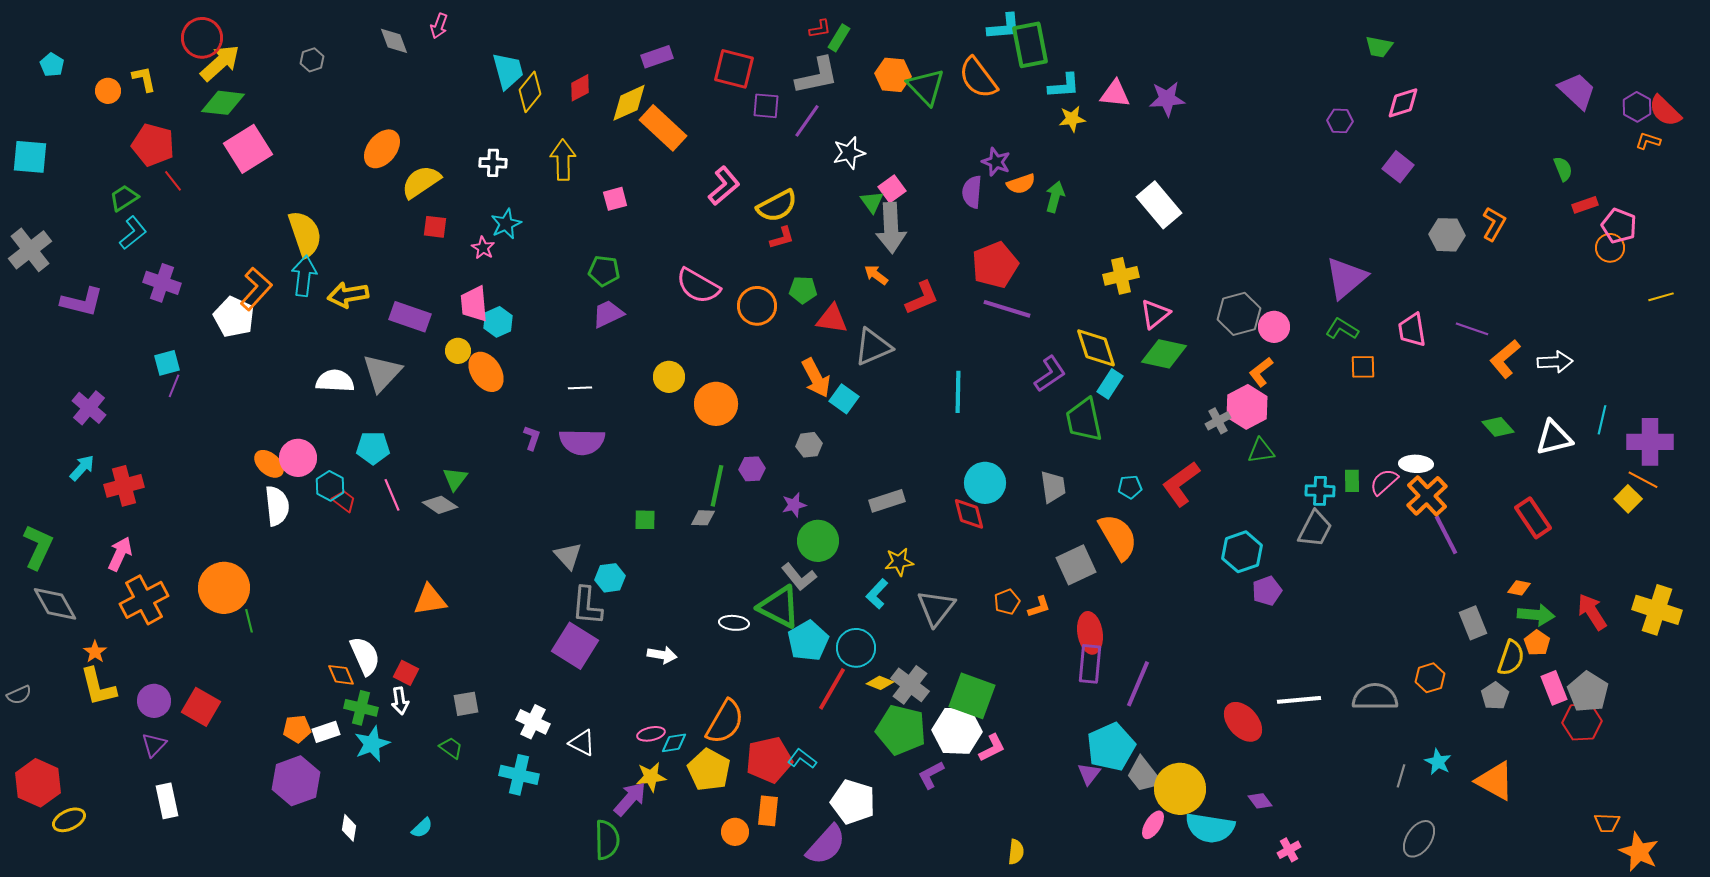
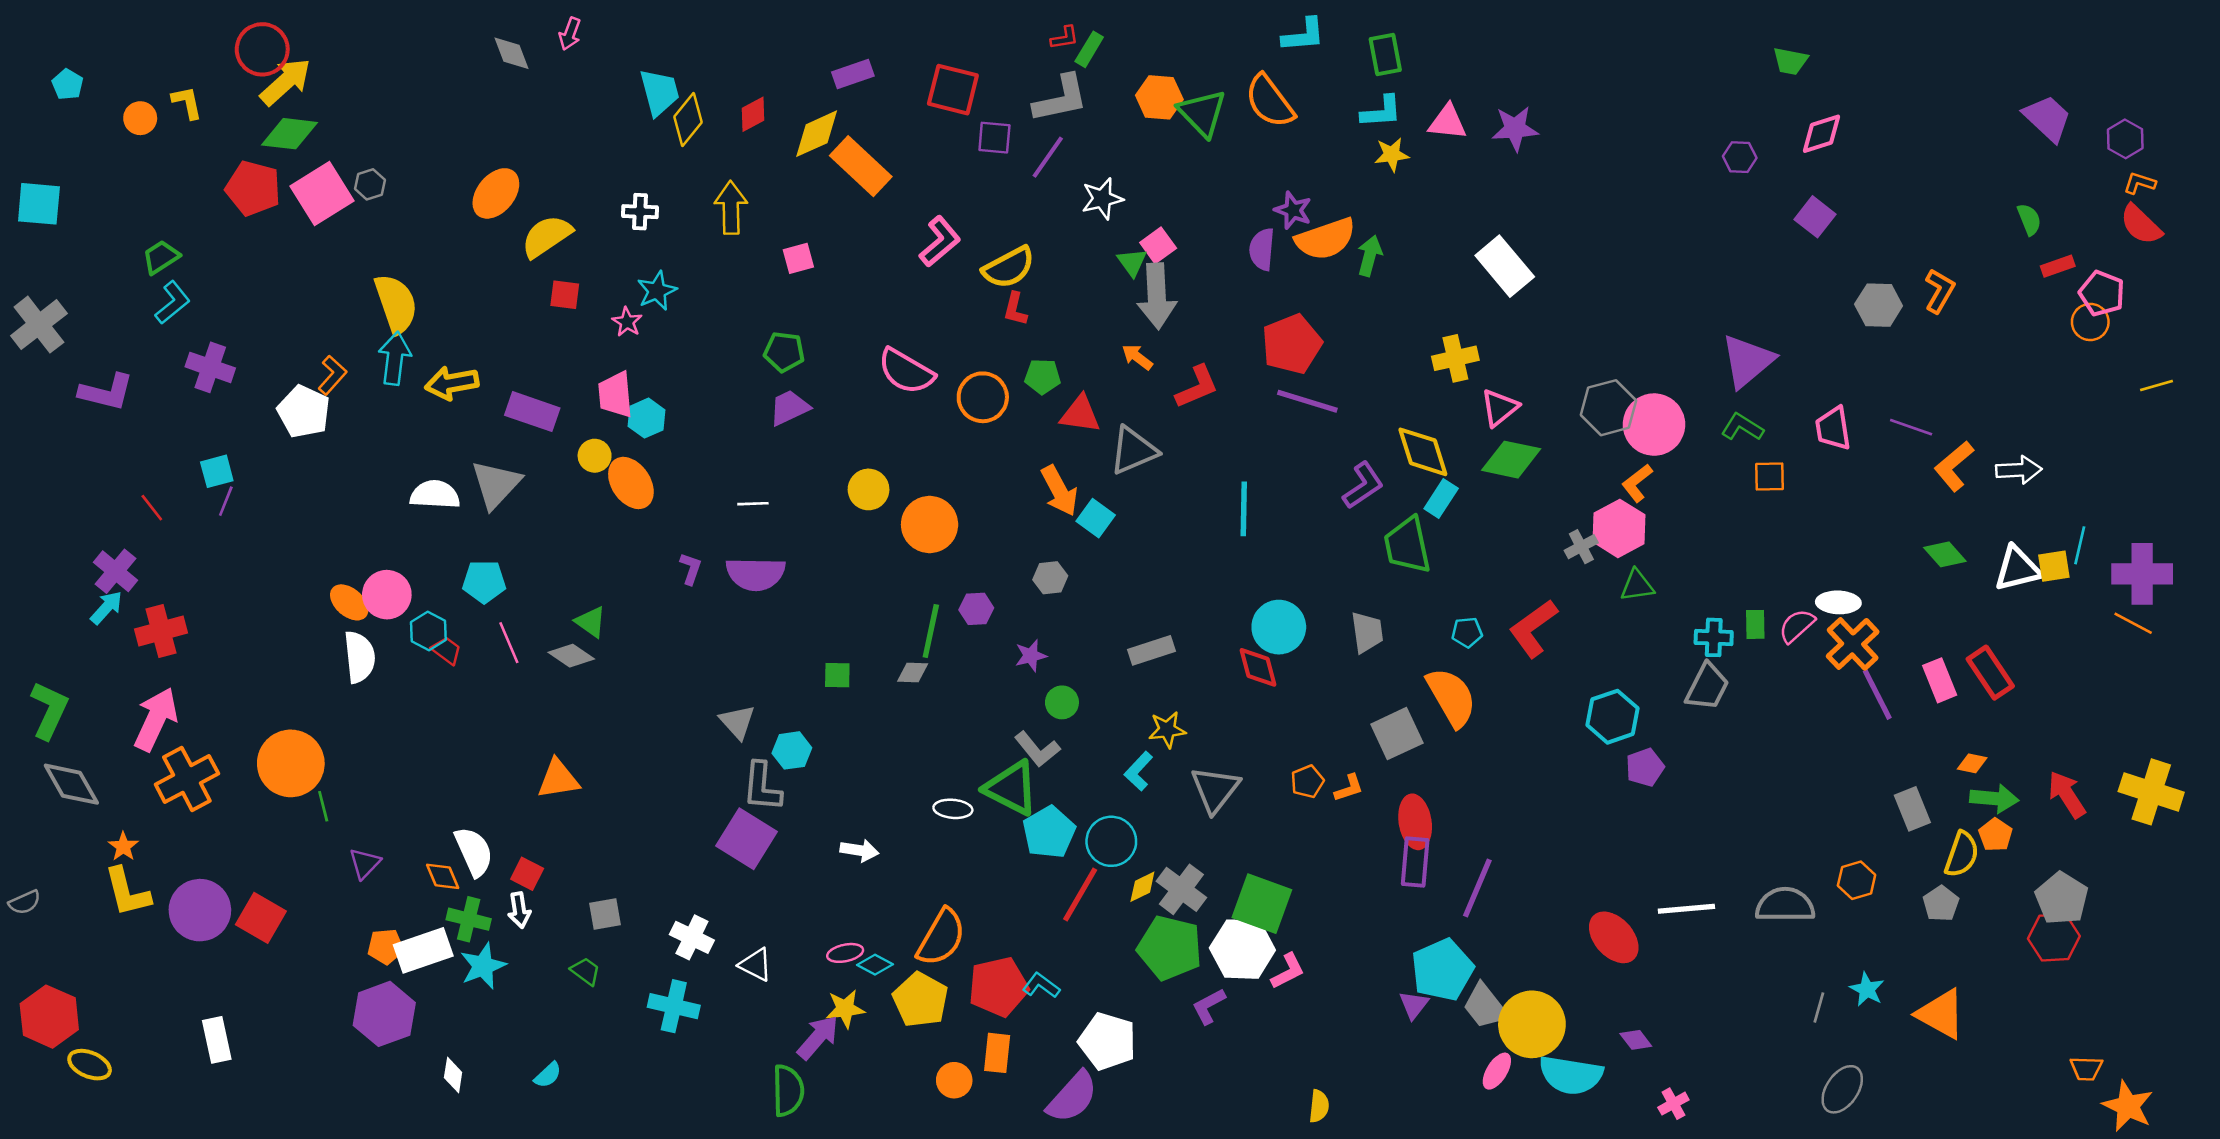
green rectangle: (1030, 45) -> (1385, 55), moved, size x0.7
gray hexagon: (312, 60) -> (370, 184), moved
red semicircle: (1665, 111) -> (2141, 225), moved
red pentagon: (153, 145) -> (253, 188), moved
red line: (173, 181) -> (152, 508), moved
orange semicircle: (1021, 184) -> (1326, 239), size x1.6
red L-shape: (782, 238) -> (1015, 309), turned 120
orange L-shape: (256, 289) -> (332, 375), size x0.7
pink circle: (1274, 327) -> (1654, 425), size x1.5
purple cross: (89, 408) -> (116, 571), moved
green triangle: (455, 479) -> (591, 622), turned -32
yellow square: (1628, 499) -> (2054, 566), moved, turned 36
green circle: (818, 541) -> (1062, 702), size x0.6
pink arrow: (120, 554) -> (156, 719), size x1.4
yellow diamond: (880, 683) -> (1142, 887), turned -48
pink rectangle: (1554, 688) -> (1940, 680), moved
purple circle: (154, 701) -> (200, 910), size x1.4
white rectangle: (326, 732) -> (423, 950), size x1.6
cyan diamond: (674, 743) -> (875, 965), turned 36
purple triangle: (154, 745) -> (365, 863), moved
yellow ellipse: (69, 820) -> (90, 1065), turned 48

